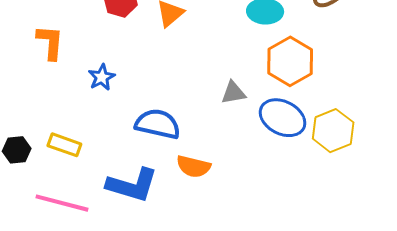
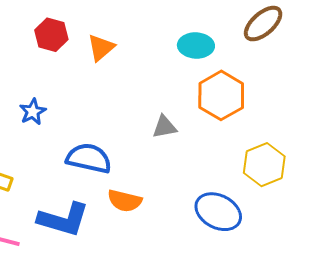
blue ellipse: (283, 118) -> (218, 212), moved

